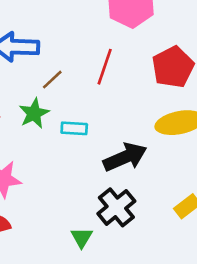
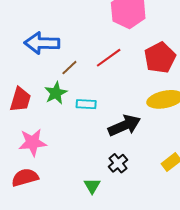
red line: (105, 67) -> (109, 58), turned 36
black cross: (116, 207) -> (118, 163), size x0.7

